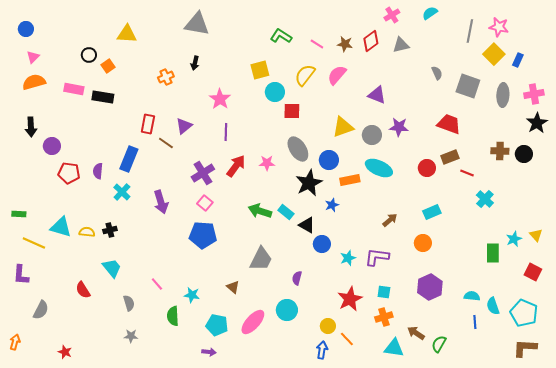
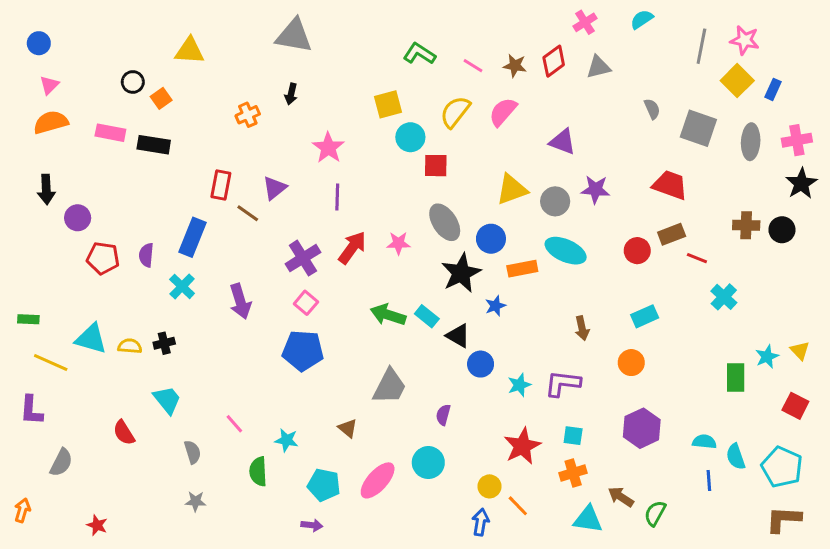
brown arrow: (390, 220) -> (582, 328), turned 119

